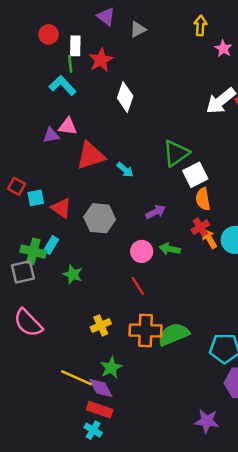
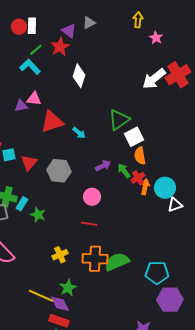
purple triangle: (106, 17) -> (69, 31), moved
white rectangle: (75, 46) -> (32, 26), moved
green line: (70, 64) -> (36, 50), turned 56
red triangle: (61, 208) -> (29, 163), turned 36
orange arrow: (209, 239) -> (145, 187), turned 42
cyan rectangle: (51, 245) -> (22, 204), moved
green arrow: (170, 249) -> (124, 171), moved, turned 42
red line: (138, 286) -> (89, 224), turned -49

